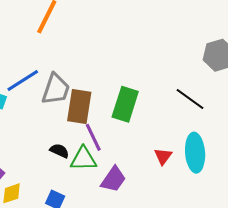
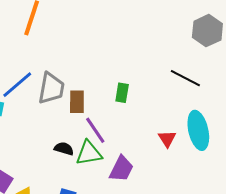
green rectangle: (125, 104) -> (122, 93), size x0.6
brown rectangle: (79, 106) -> (77, 102), size x0.7

